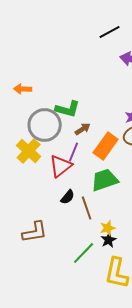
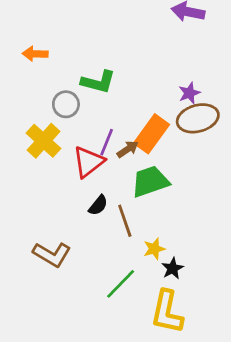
gray circle: (45, 125) -> (66, 104), size x0.6
brown arrow: (83, 129) -> (128, 149), moved
brown L-shape: (35, 232) -> (52, 254), turned 40
black star: (109, 240) -> (173, 268), moved

